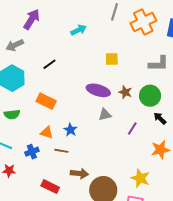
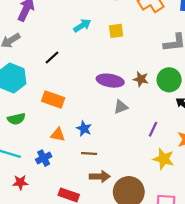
cyan arrow: (79, 30) -> (82, 25), moved
yellow square: (112, 59) -> (116, 31), moved
purple line: (132, 129) -> (153, 129), moved
brown line: (61, 151) -> (89, 154), moved
yellow star: (140, 178) -> (164, 159), moved

